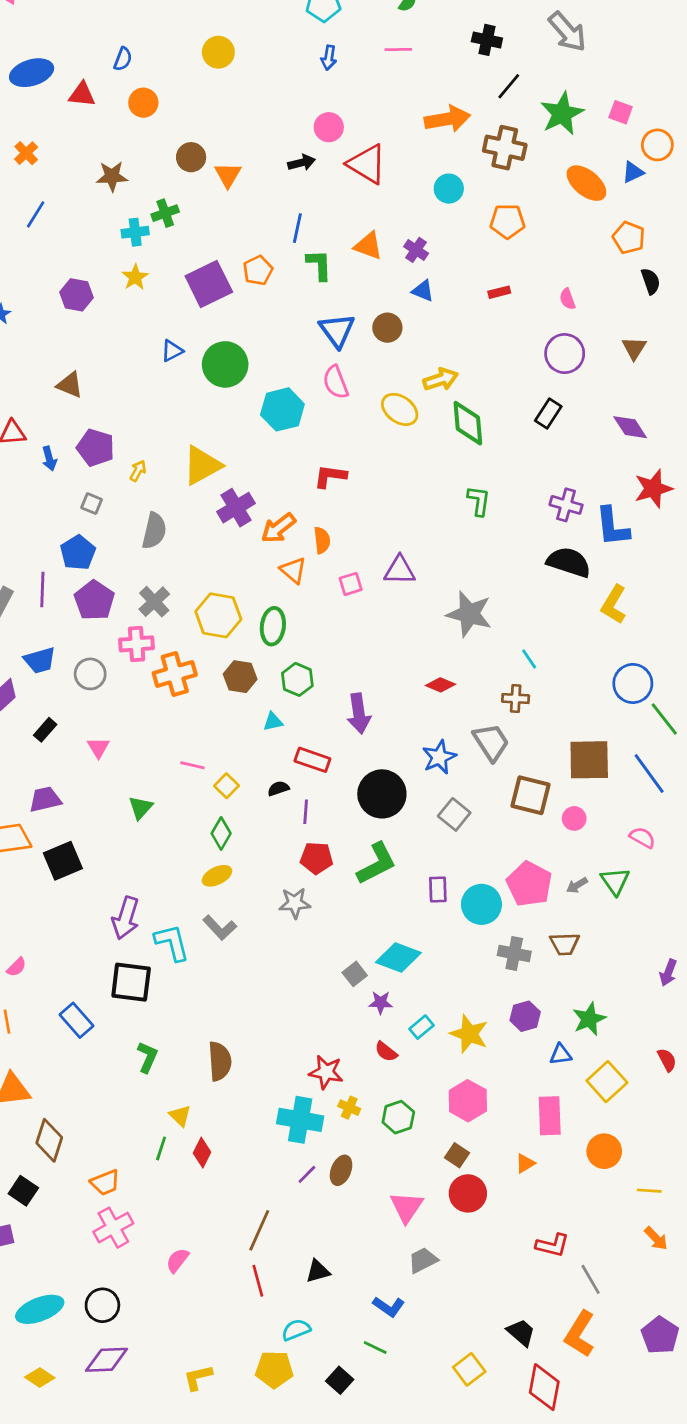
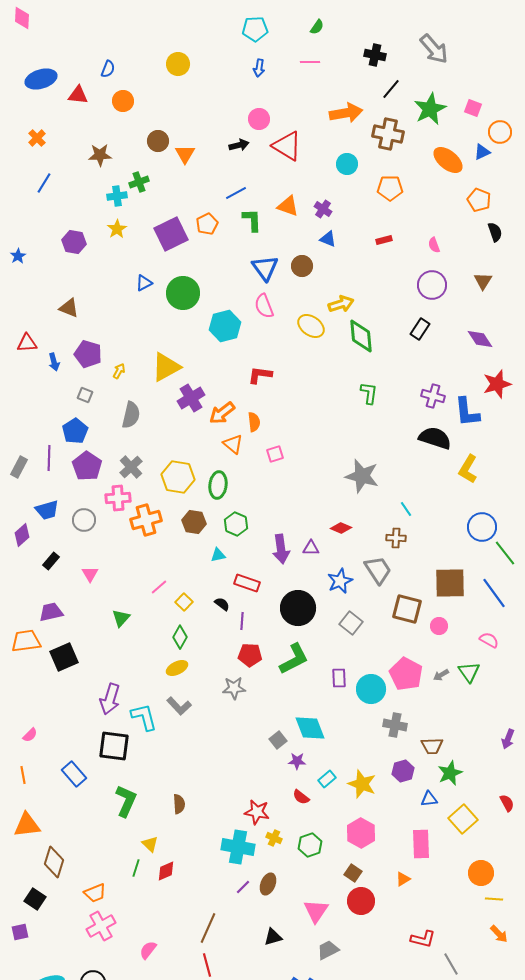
blue line: (297, 228) -> (236, 193), turned 50
purple triangle: (400, 570) -> (311, 548), moved, size x0.7
pink line: (192, 765) -> (159, 587), turned -54
black semicircle: (278, 788) -> (222, 604), turned 56
brown trapezoid: (565, 944) -> (432, 746), moved
cyan diamond: (398, 958) -> (310, 728), turned 48
green L-shape: (147, 1057) -> (126, 801), size x1.4
brown semicircle: (220, 1061) -> (179, 804), size x0.7
orange circle: (604, 1151) -> (481, 873), moved
red diamond: (202, 1153) -> (166, 871), turned 40
black triangle: (318, 1271) -> (273, 937), moved

